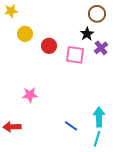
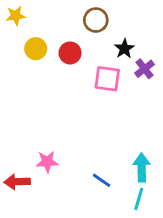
brown circle: (97, 14) -> (96, 20), moved
red circle: (49, 46) -> (70, 53), moved
pink star: (30, 95) -> (47, 162), moved

